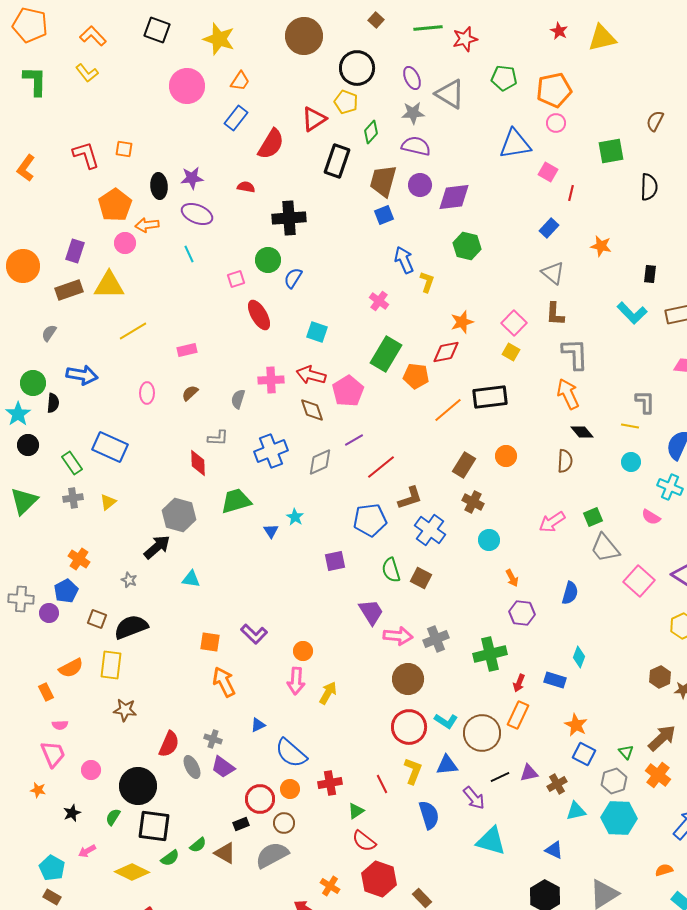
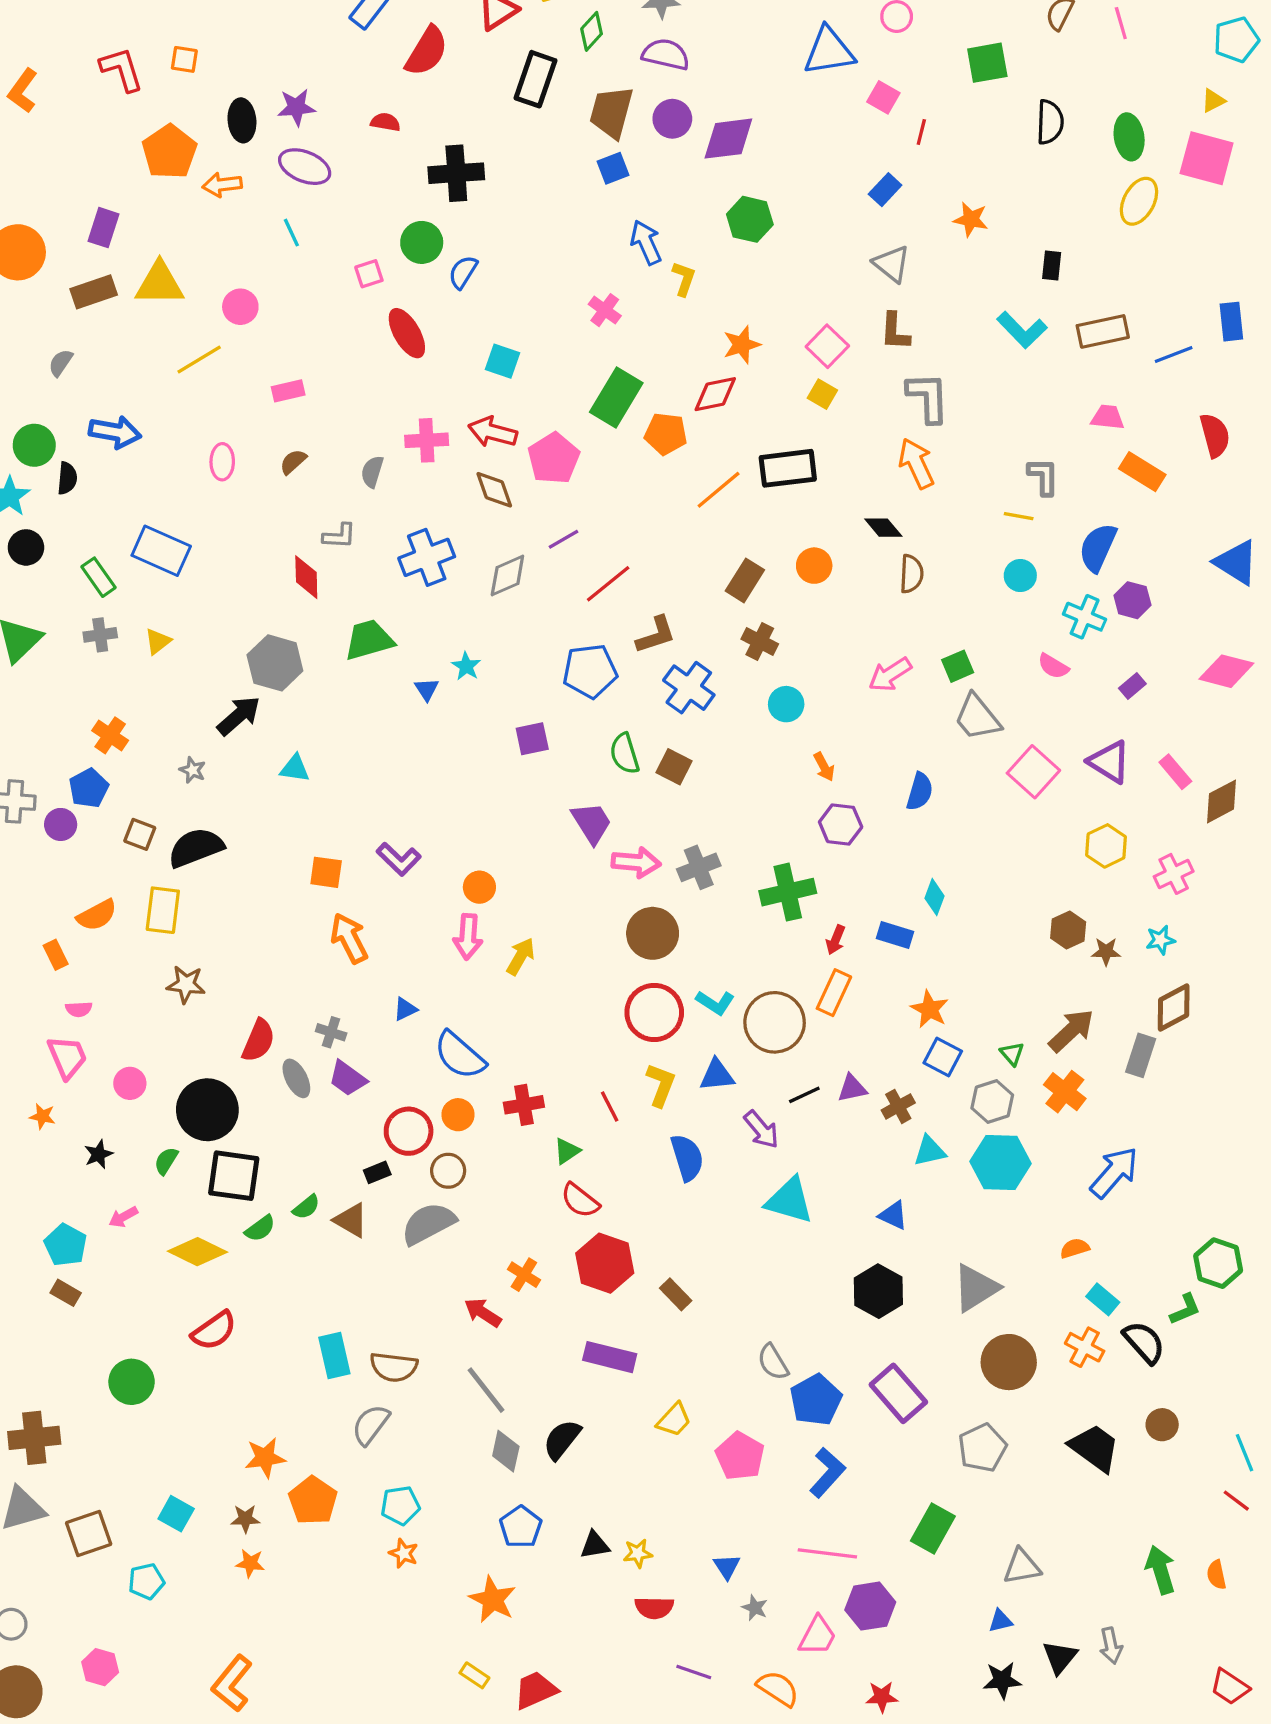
pink circle: (125, 243) -> (240, 307), moved
black diamond: (582, 432) -> (883, 528), moved

